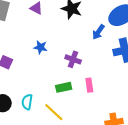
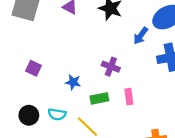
blue star: (40, 47) -> (73, 82), moved
cyan semicircle: (27, 102) -> (57, 114), turned -91

